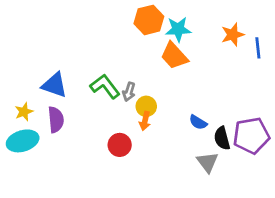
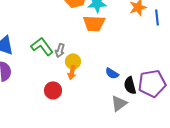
orange trapezoid: (174, 56) -> (94, 23), turned -45
gray triangle: (207, 162) -> (119, 103), turned 30

